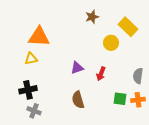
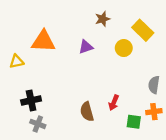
yellow triangle: (31, 59) -> (17, 61), moved
purple triangle: (77, 68) -> (86, 47), moved
red arrow: (101, 74) -> (114, 103), moved
green square: (120, 99) -> (134, 122), moved

